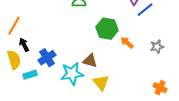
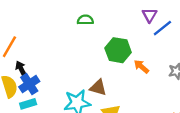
blue cross: (47, 58) -> (29, 84), moved

